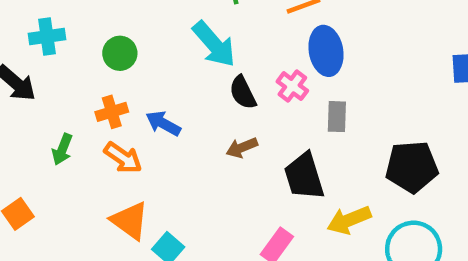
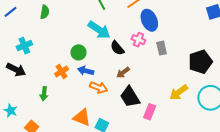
green circle: (120, 53) -> (79, 52), moved
orange arrow: (123, 158) -> (99, 87), moved
black trapezoid: (304, 176) -> (130, 97), moved

